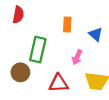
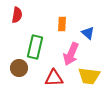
pink arrow: (77, 57) -> (71, 54), size x1.6

